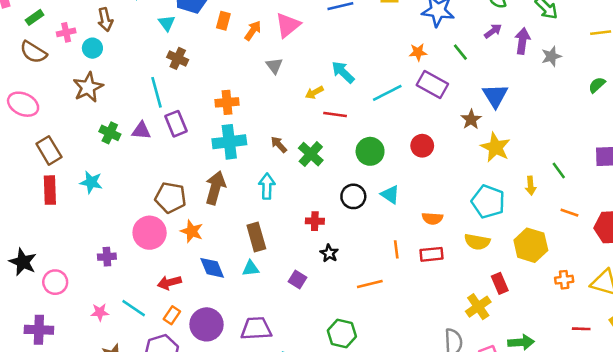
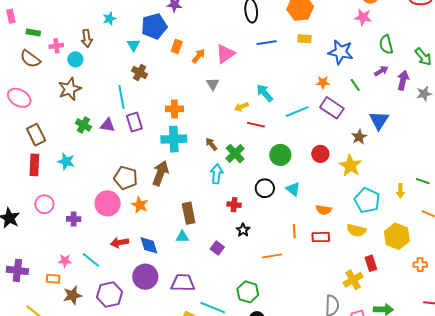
green rectangle: (35, 17) -> (33, 33), turned 40
yellow star: (495, 147) -> (350, 166), moved
green line: (559, 171) -> (423, 181), turned -40
cyan arrow: (267, 186) -> (217, 174), moved
blue diamond: (212, 268) -> (149, 245), moved
pink circle: (55, 282) -> (44, 204), moved
orange rectangle: (172, 315) -> (53, 279), moved, turned 56

